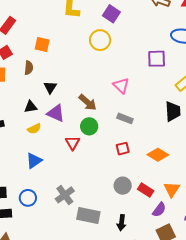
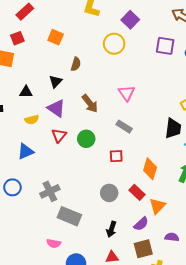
purple square: (157, 59) -> (165, 46), moved
brown semicircle: (29, 68) -> (76, 64), moved
black triangle: (31, 107) -> (26, 92), moved
green circle: (89, 126) -> (86, 139), moved
red triangle: (73, 143) -> (59, 135), moved
orange diamond: (158, 155) -> (150, 169), turned 65
red rectangle: (146, 190) -> (137, 192), moved
black arrow: (122, 223) -> (111, 229), moved

